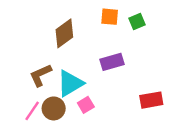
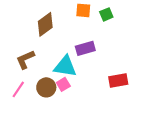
cyan triangle: (70, 83) -> (65, 66), moved, turned 40
brown circle: (54, 108) -> (46, 87), moved

